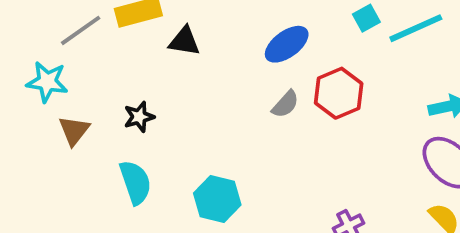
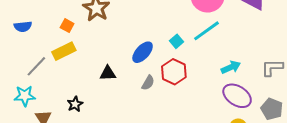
cyan square: (366, 18) -> (177, 41), moved
black triangle: (184, 41) -> (108, 73), moved

